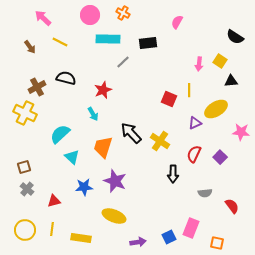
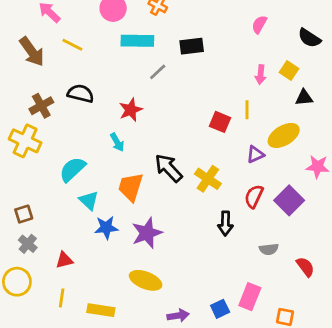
pink semicircle: (177, 22) -> (259, 24), moved
brown arrow: (30, 47) -> (32, 52), size x1.6
purple square: (220, 157) -> (289, 200), size x1.5
purple star: (115, 181) -> (147, 233), turned 30
blue star: (84, 187) -> (106, 228), moved
yellow circle: (25, 230) -> (17, 282), moved

